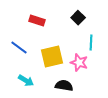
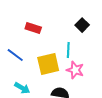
black square: (78, 18) -> (82, 25), moved
cyan line: (91, 43) -> (68, 50), moved

